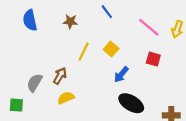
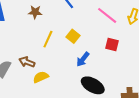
brown arrow: (60, 76) -> (27, 62), turned -98
yellow semicircle: (66, 98) -> (41, 77), moved

